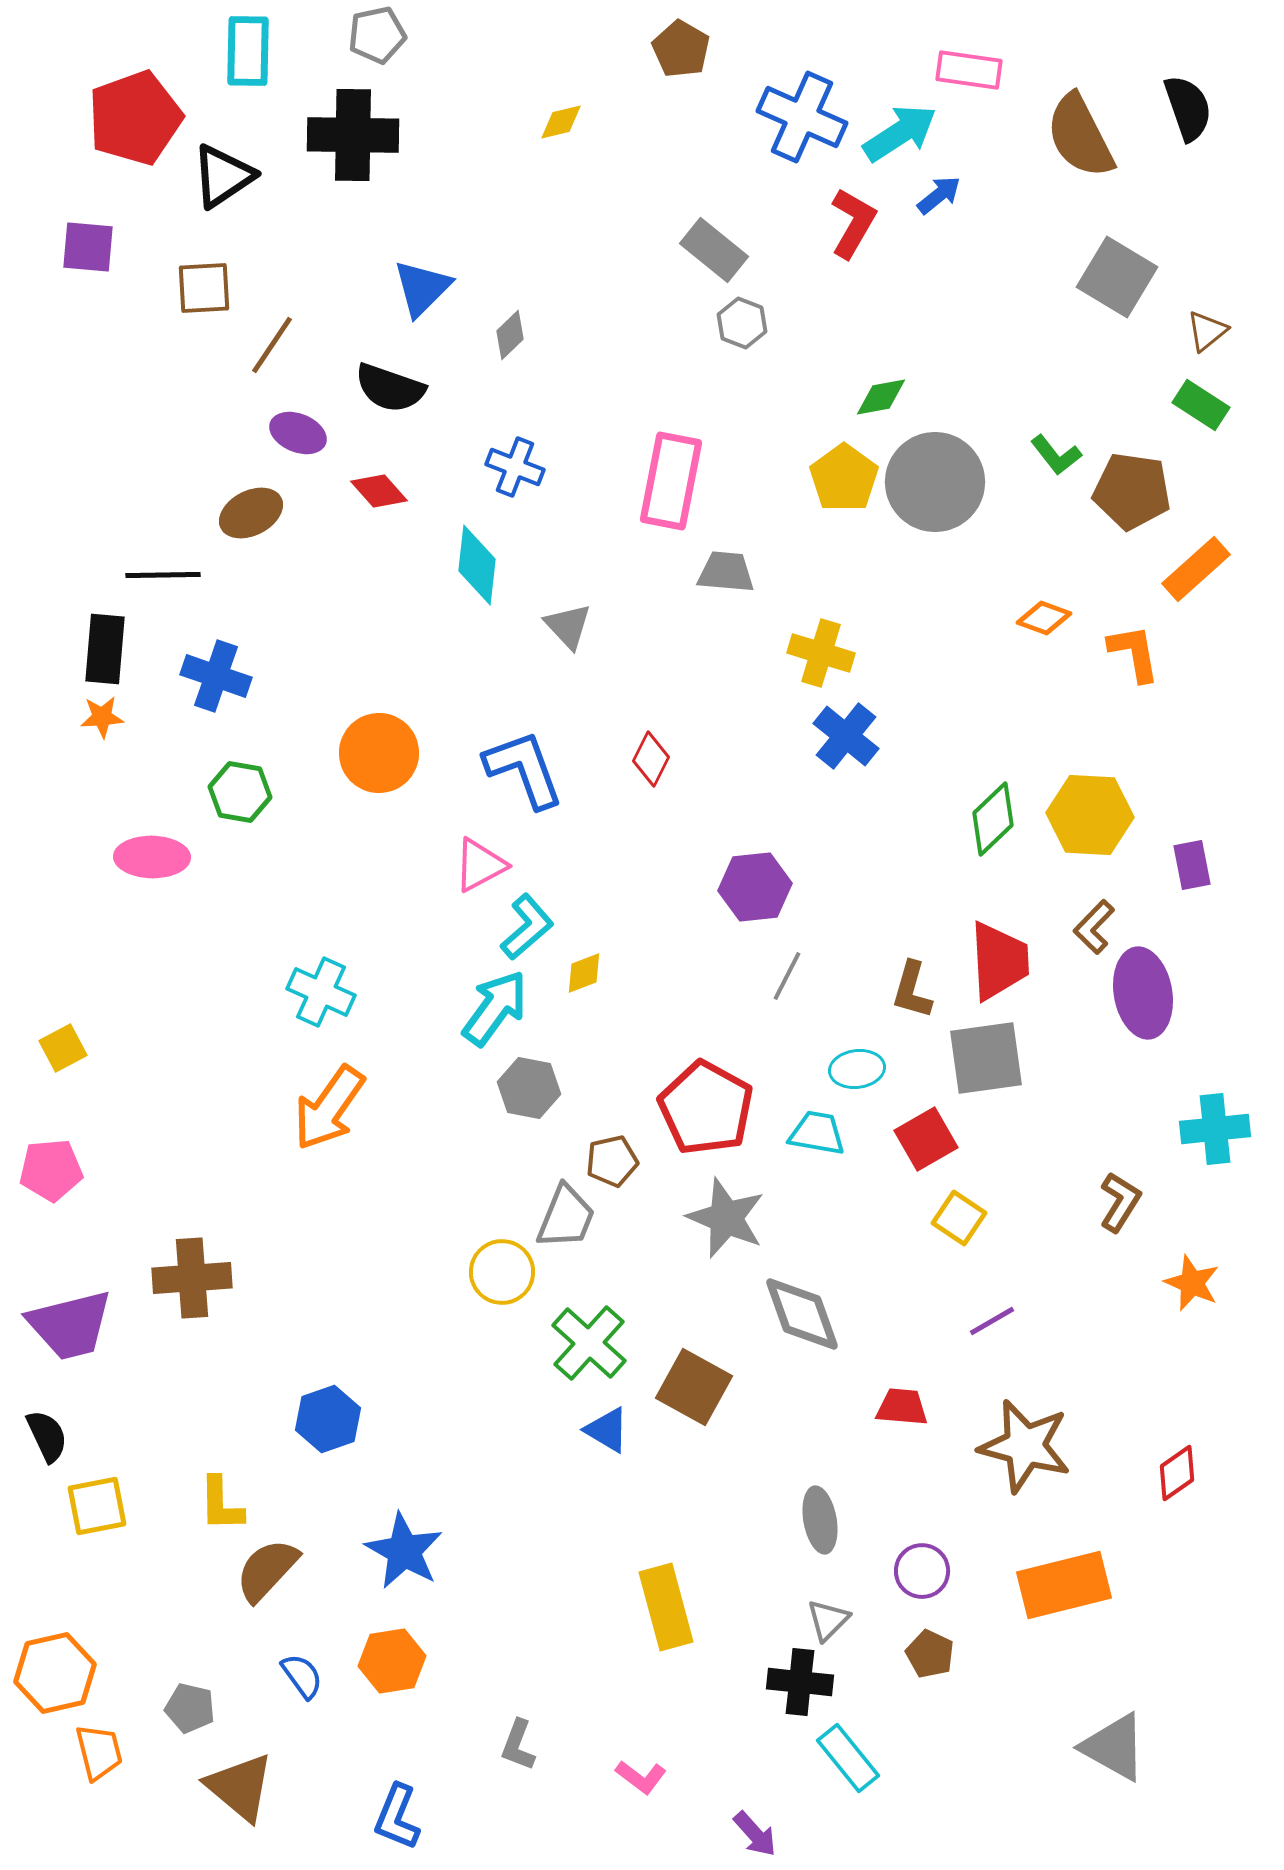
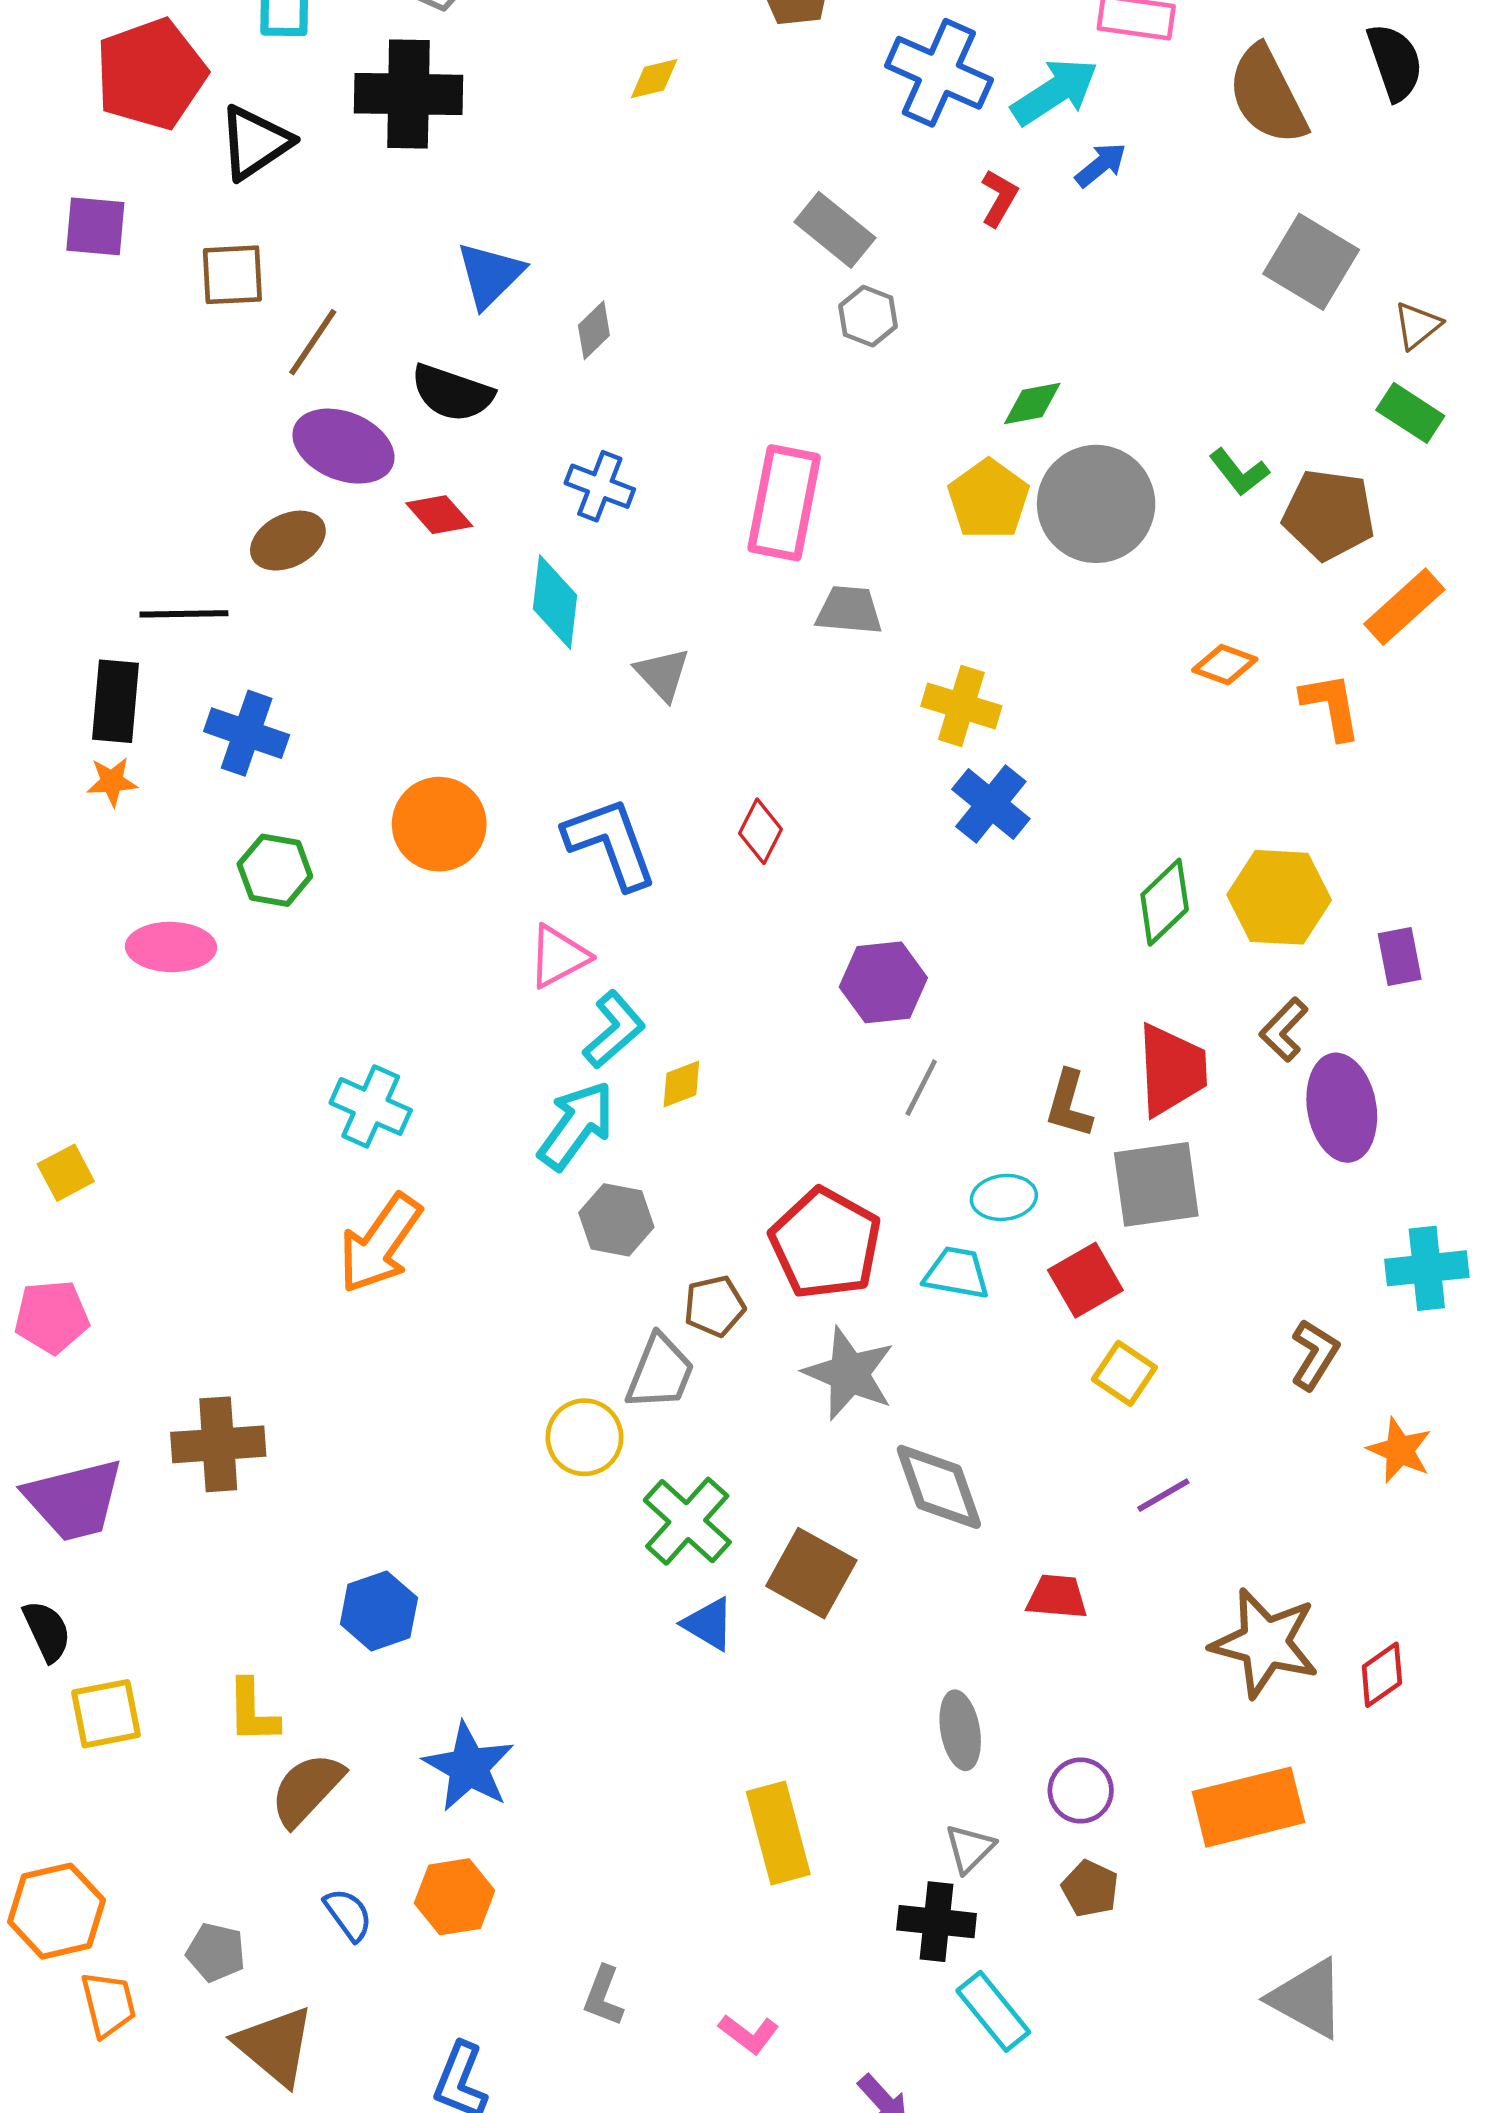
red L-shape: (853, 223) -> (999, 198), size x0.7
purple ellipse: (298, 433) -> (343, 446), size x1.5
brown star: (1025, 1446) -> (1265, 1643), moved

